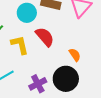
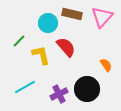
orange semicircle: (75, 55) -> (106, 65), moved

